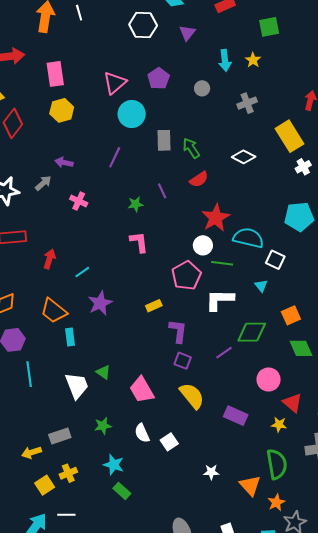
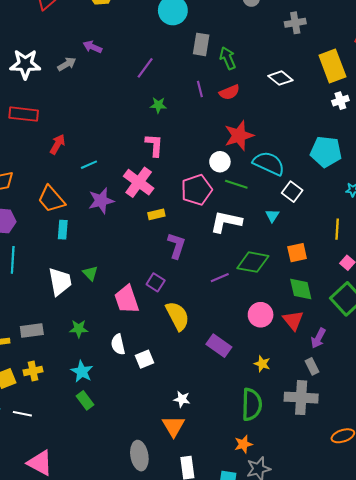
purple line: (115, 157) -> (145, 68), moved
purple line: (162, 191) -> (200, 89), moved
pink cross: (79, 201) -> (139, 182), moved, size x1.6
purple square: (183, 361) -> (156, 282), moved
red triangle: (292, 403) -> (293, 320), moved
orange triangle: (250, 485) -> (173, 426), moved

